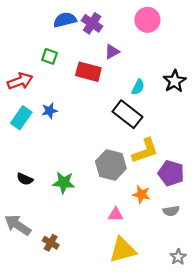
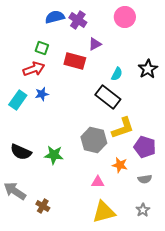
red arrow: (20, 81) -> (34, 69), moved
black semicircle: (25, 179) -> (21, 152), size x1.5
gray star: (178, 257) -> (143, 210), moved

